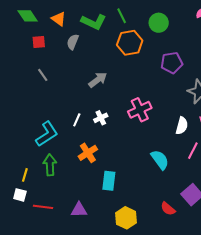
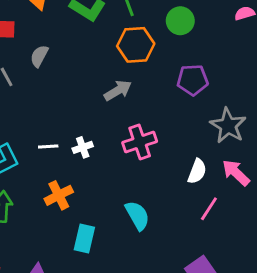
gray semicircle: (73, 42) -> (39, 56), moved
gray arrow: (98, 80) -> (118, 91), moved
white line: (77, 120) -> (48, 147), turned 56
cyan semicircle: (160, 160) -> (137, 215), moved

